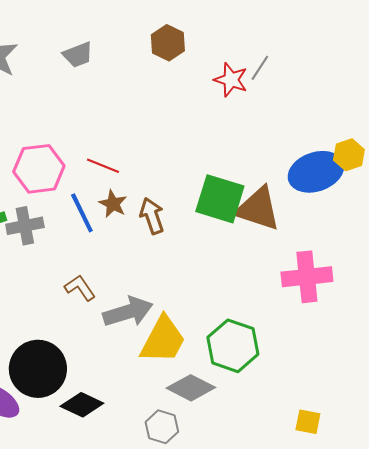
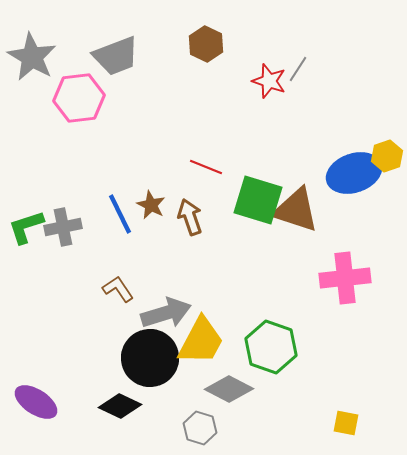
gray trapezoid: (78, 55) -> (116, 56), size x1.5
red line: (103, 166) -> (206, 167), moved
pink hexagon: (39, 169) -> (79, 98), moved
black circle: (38, 369) -> (150, 358), moved

